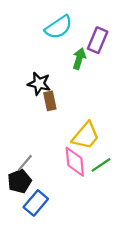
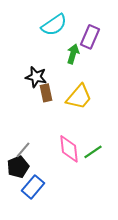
yellow trapezoid: (86, 136) -> (79, 97), moved

